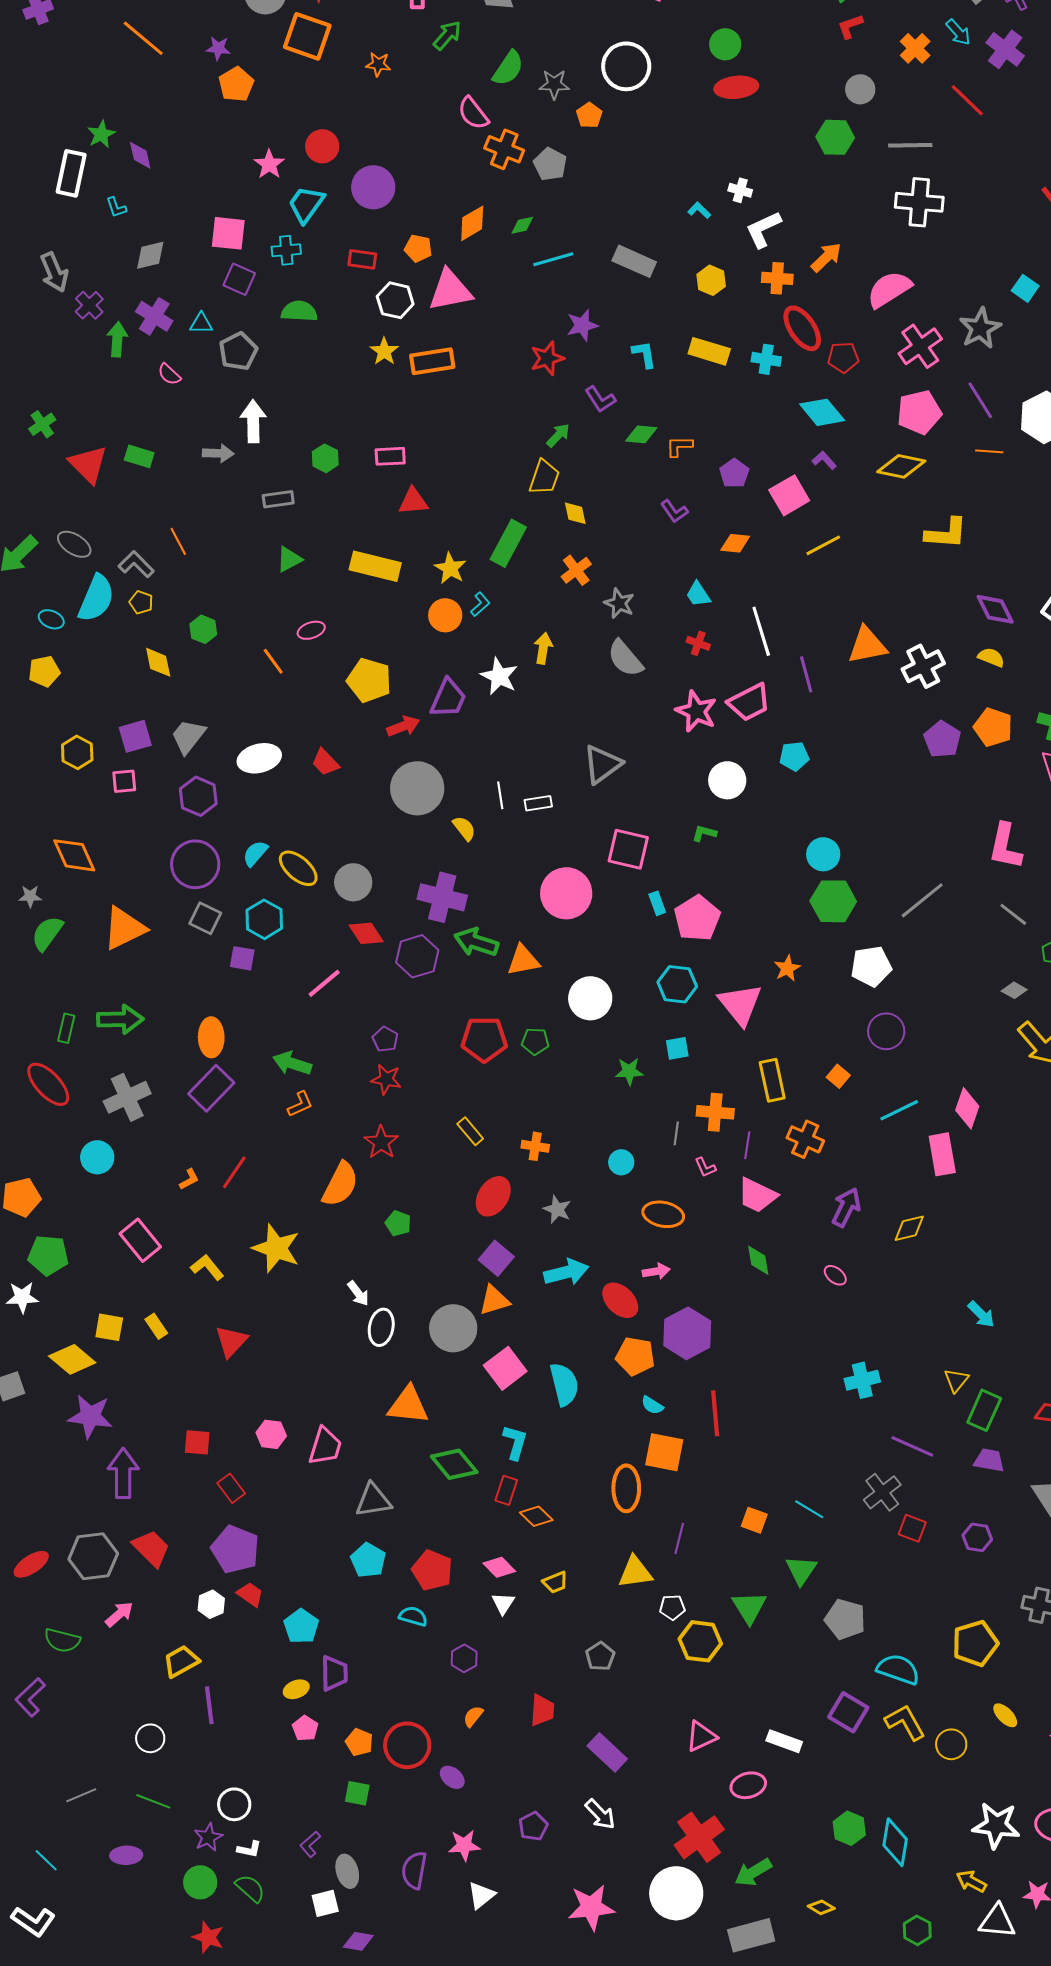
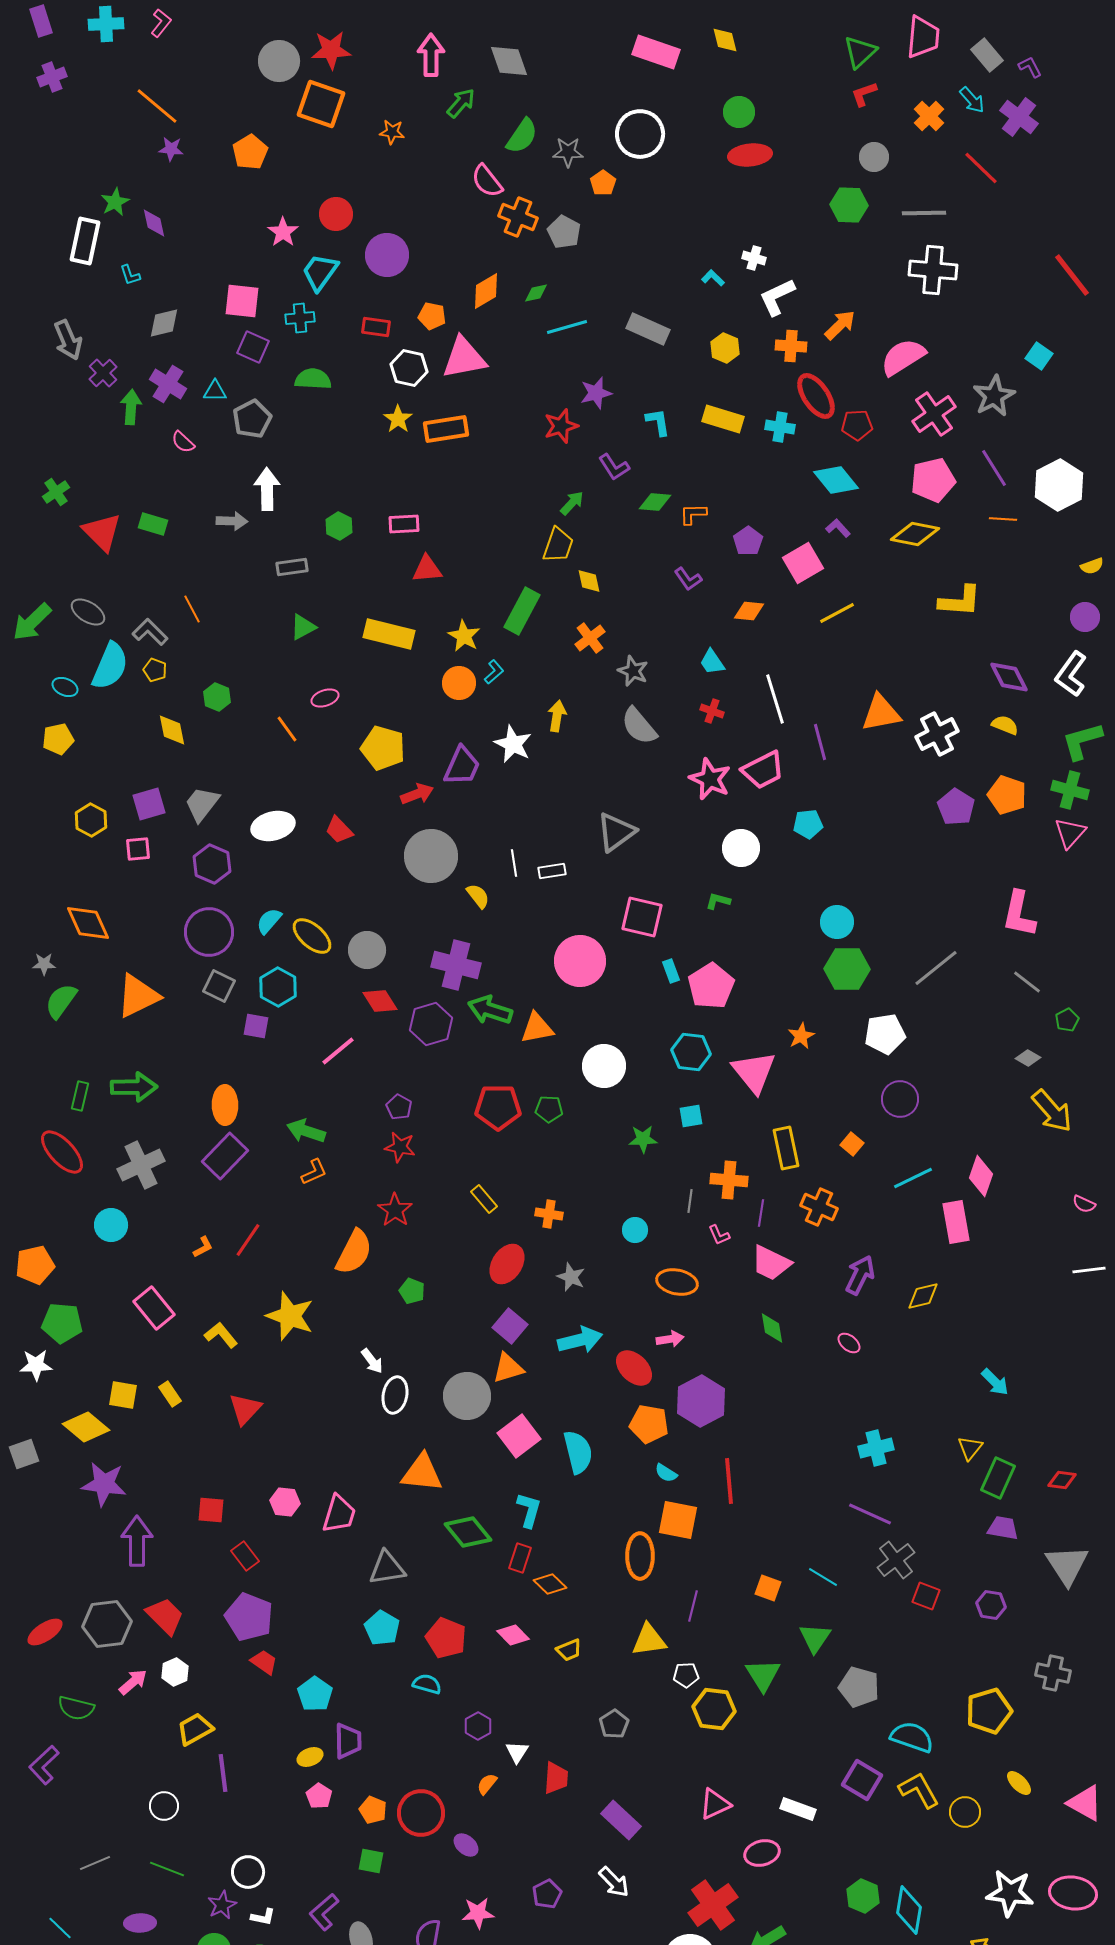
purple star: (218, 48) -> (171, 149), moved
purple line: (912, 1446) -> (870, 1514), moved
white triangle: (503, 1603) -> (517, 1752), moved
white hexagon: (211, 1604) -> (175, 1672), moved
purple L-shape: (310, 1844) -> (324, 1912), size x1.4

